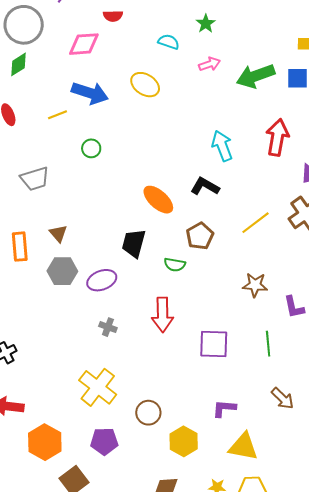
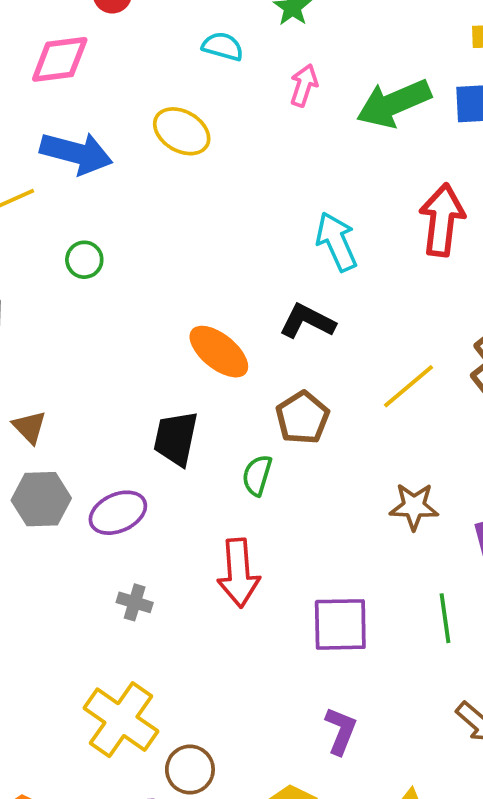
pink arrow: (210, 64) -> (304, 85), turned -50
green semicircle: (175, 265) -> (257, 475), turned 100
purple L-shape: (224, 408) -> (341, 731), moved, turned 110
brown circle: (148, 413) -> (190, 770), moved

